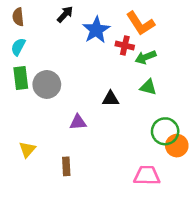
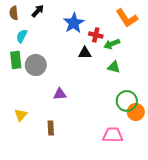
black arrow: (65, 14) -> (38, 11), moved
orange L-shape: (140, 23) -> (127, 18), moved
cyan semicircle: (18, 47) -> (22, 36), moved
black triangle: (110, 99) -> (85, 53), moved

